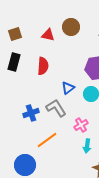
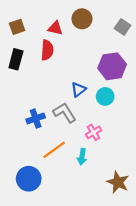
red semicircle: (43, 66) -> (47, 50), moved
cyan arrow: (87, 146) -> (82, 157), moved

